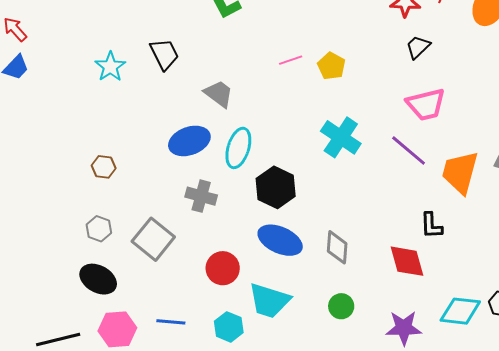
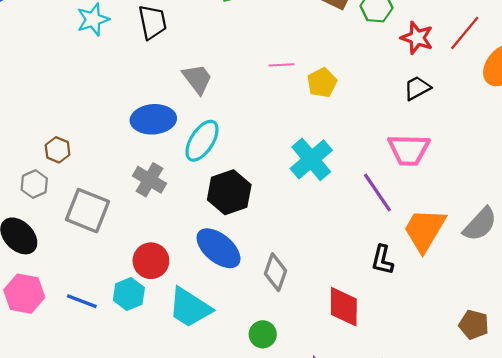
brown hexagon: (104, 167) -> (58, 150), moved
black L-shape: (431, 226) -> (382, 260), moved
gray square: (153, 239) -> (88, 211), turned -33
cyan hexagon: (229, 327) -> (129, 294), moved

